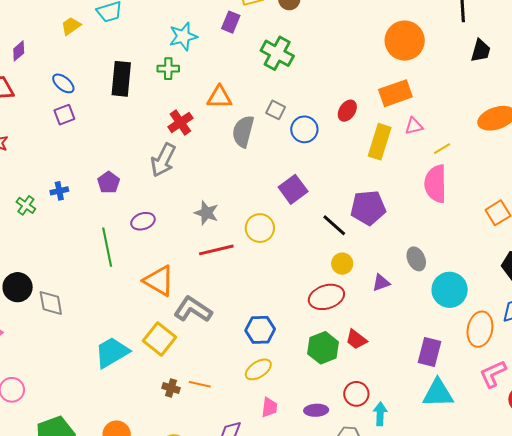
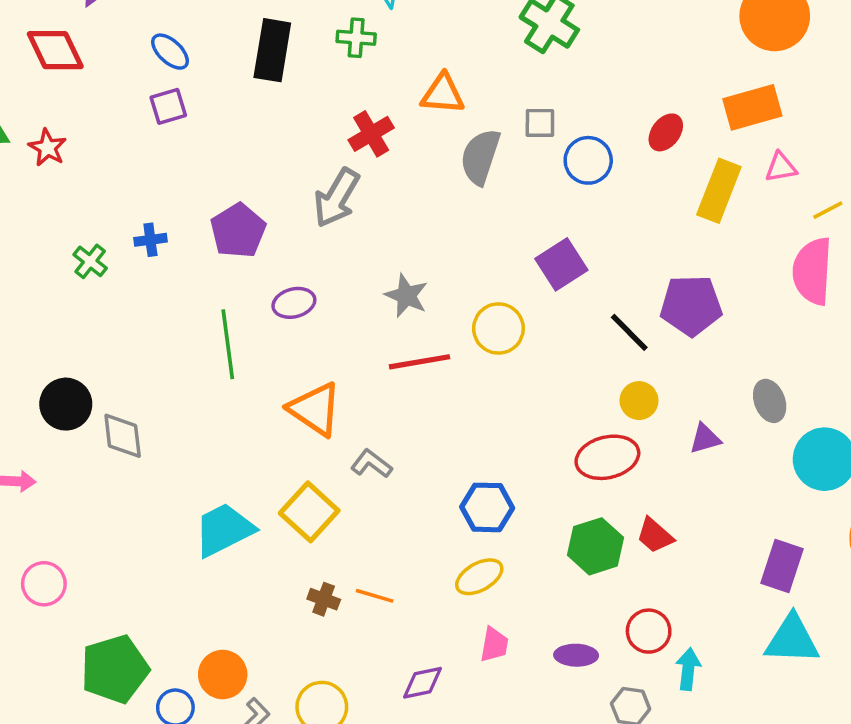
gray square: (276, 110) -> (540, 123), turned -30
purple pentagon: (109, 182) -> (238, 231), size x1.4
gray L-shape: (193, 309) -> (371, 464), size x0.6

